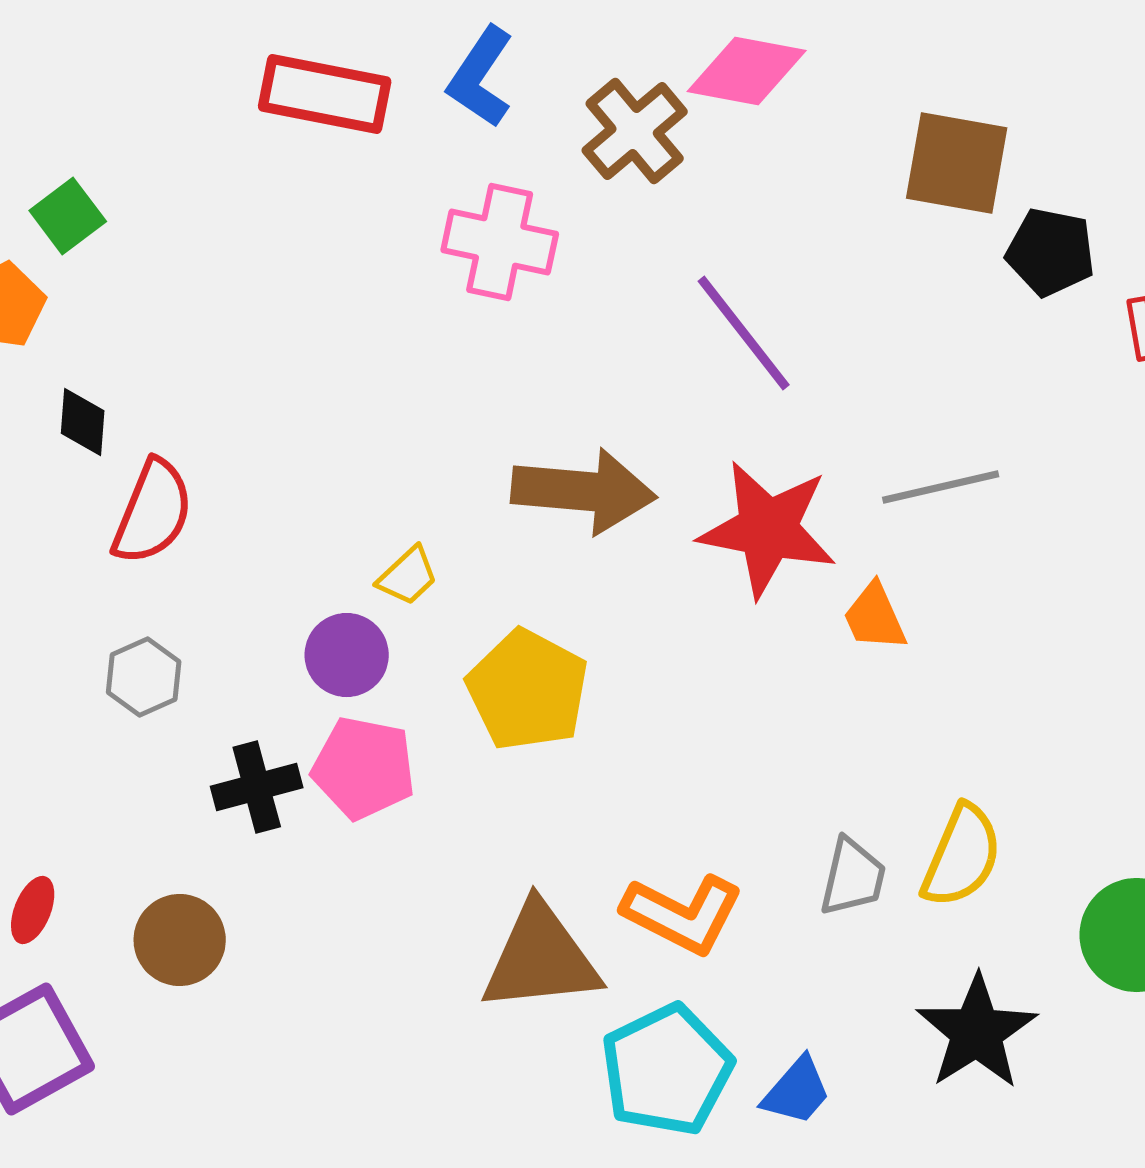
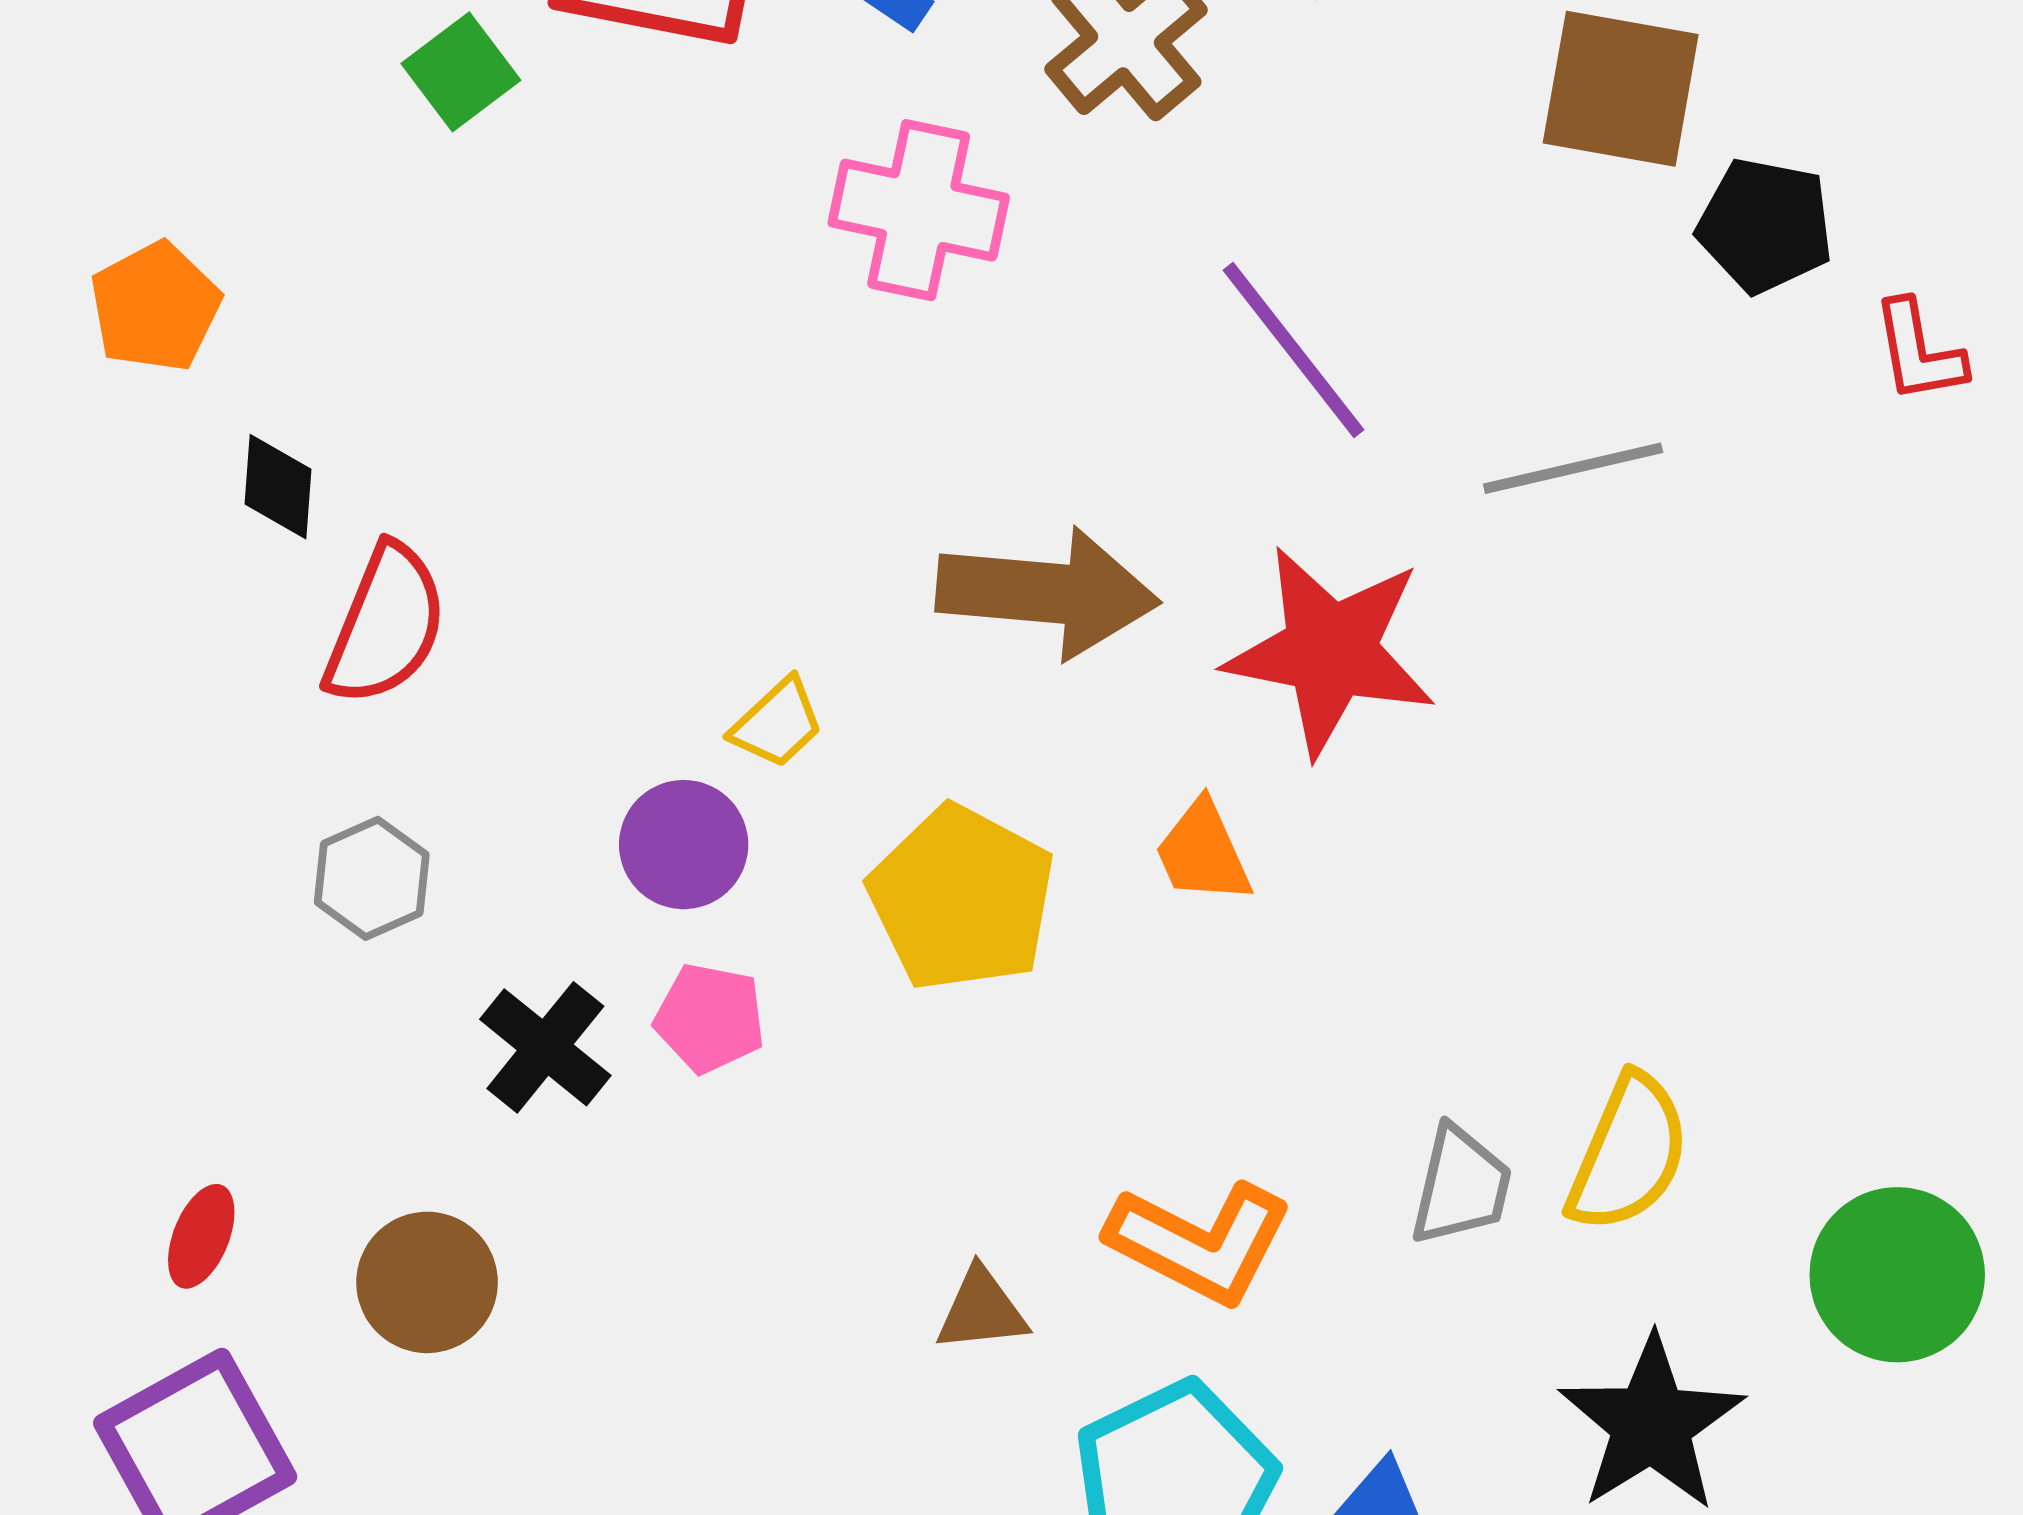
green square: (68, 216) -> (461, 72), moved
gray line: (941, 487) -> (1573, 468), moved
orange trapezoid: (875, 617) -> (1203, 852), moved
pink pentagon: (364, 768) -> (710, 1018), size x0.7
black cross: (257, 787) -> (545, 1047), turned -36
brown triangle: (541, 958) -> (982, 1310), size x0.5

